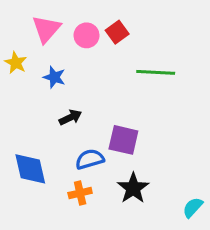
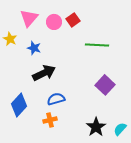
black arrow: (70, 117) -> (44, 73), size x1.6
purple square: (123, 140) -> (105, 85), moved, turned 30
blue diamond: (30, 169) -> (19, 105), turned 55
black star: (133, 188) -> (96, 127), moved

